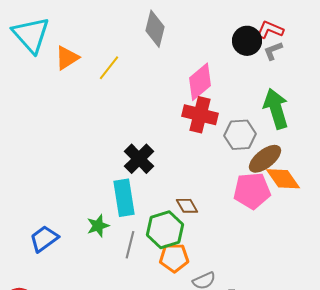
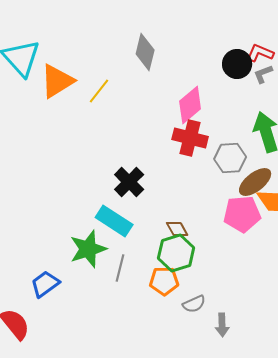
orange triangle: (67, 58) -> (57, 81), size x1.4
cyan rectangle: (124, 198) -> (114, 221), turned -48
green star: (98, 226) -> (88, 249), size x1.6
green hexagon: (165, 230) -> (176, 253), moved
blue trapezoid: (44, 239) -> (45, 284), moved

